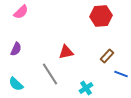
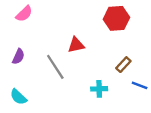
red triangle: (66, 52) -> (76, 45), moved
gray line: (50, 74) -> (55, 67), moved
cyan cross: (86, 88) -> (99, 89), moved, turned 32

